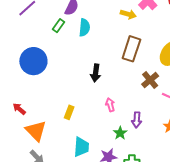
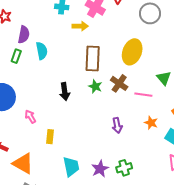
pink arrow: (110, 105) -> (30, 117), moved
green star: (120, 133) -> (95, 86), moved

